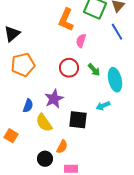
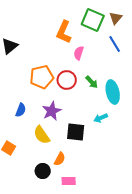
orange pentagon: (23, 65) -> (42, 77), moved
blue semicircle: (28, 106) -> (21, 110), moved

